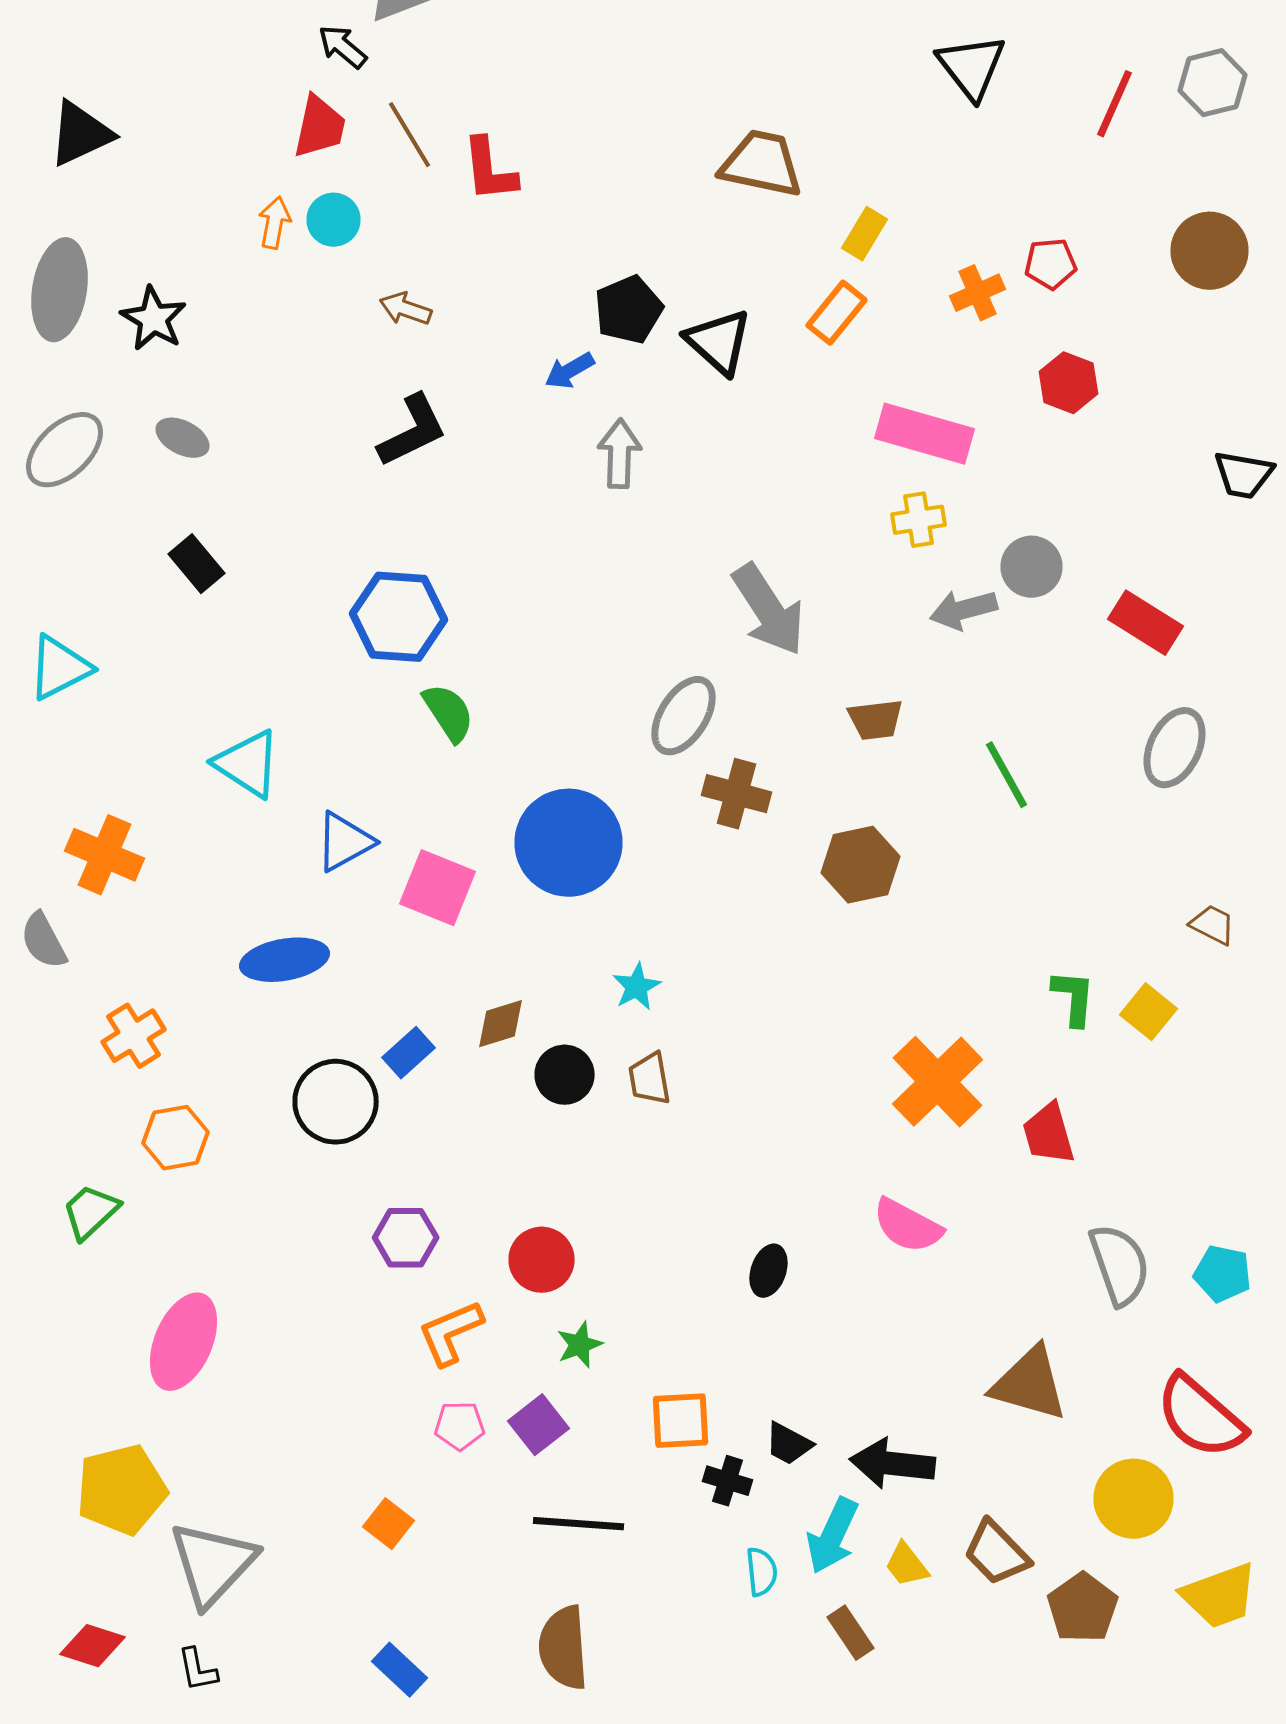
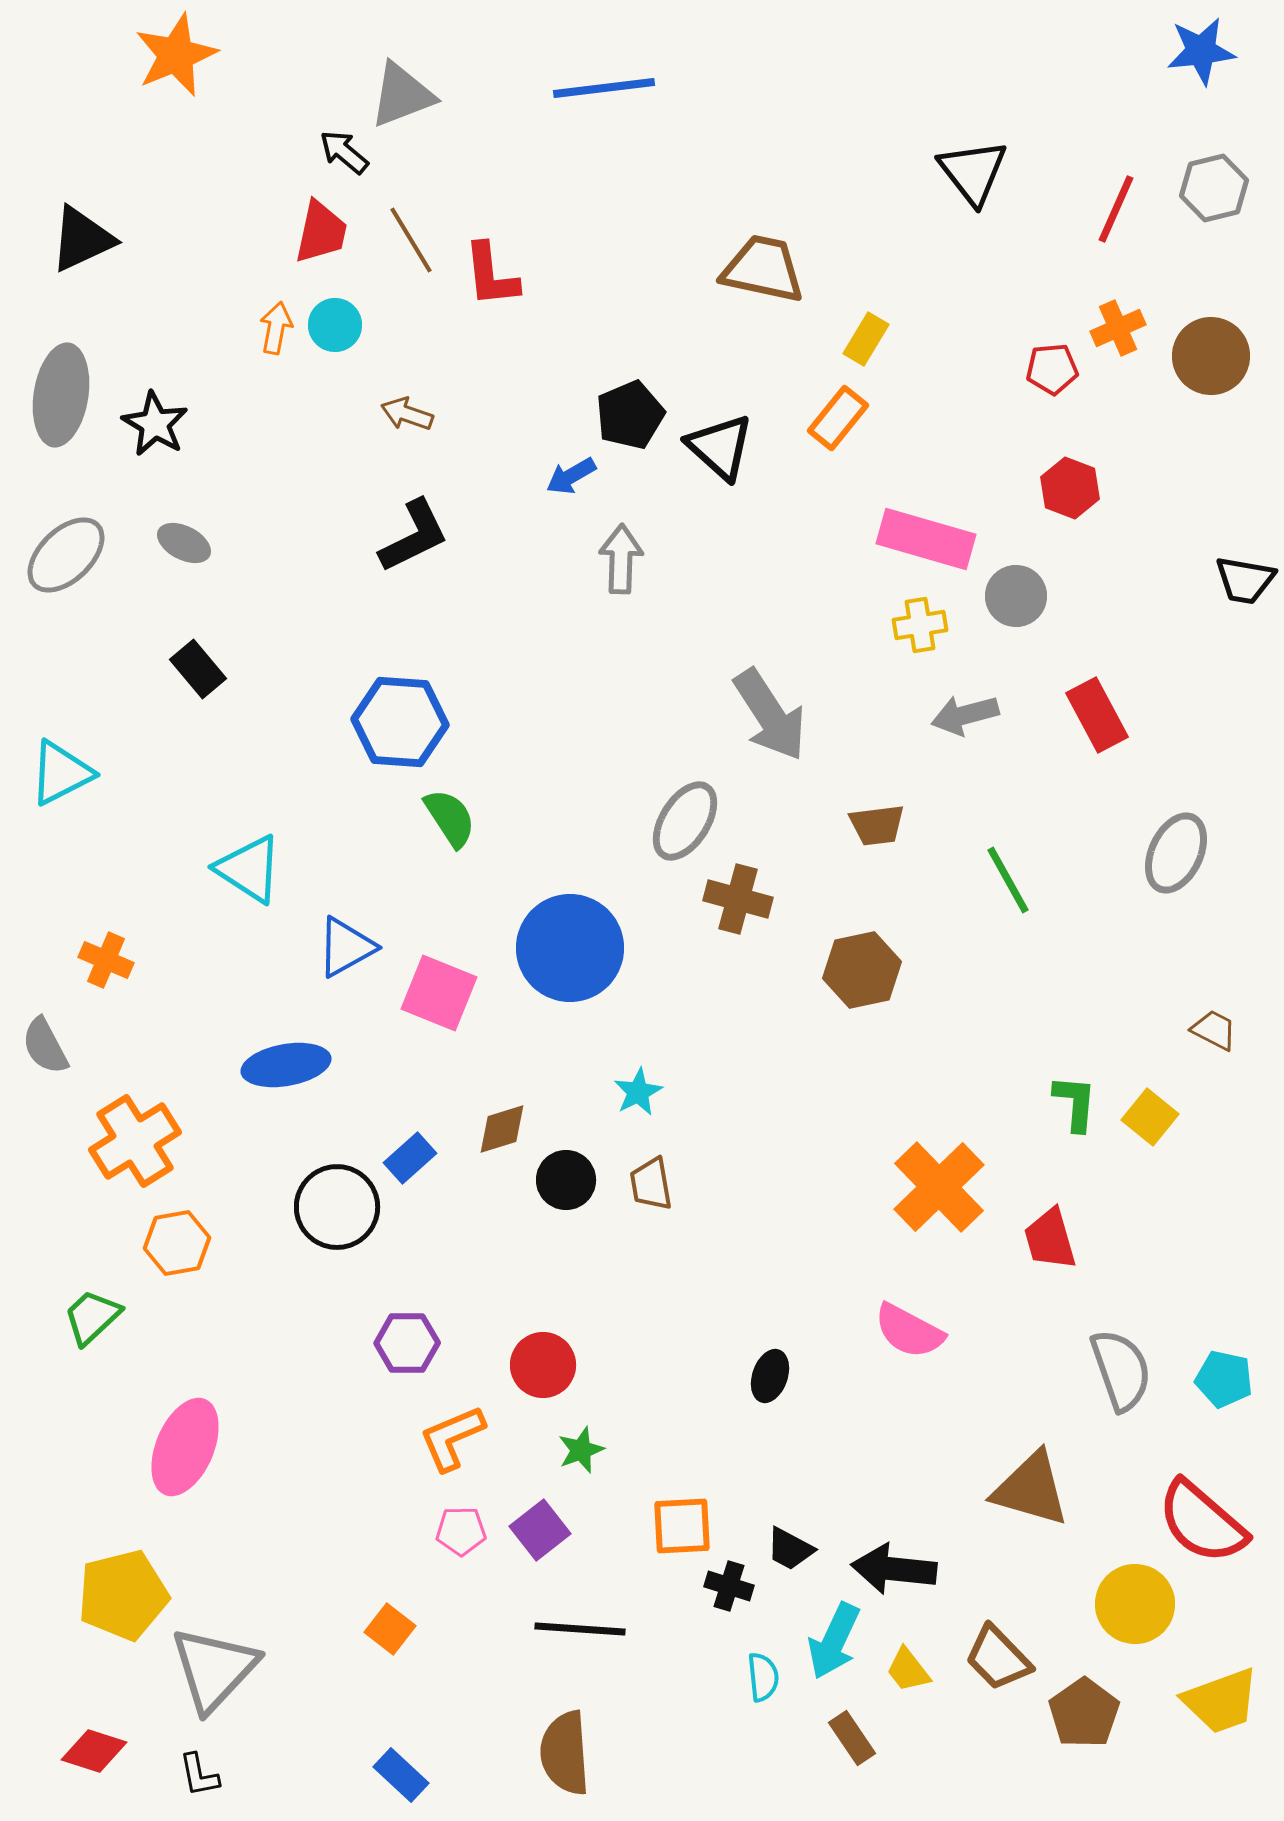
orange cross: (978, 293) -> (1118, 328), moved
gray circle: (1032, 567) -> (1016, 596), moved
red rectangle: (1146, 623) -> (1097, 715), moved, turned 30
orange cross: (104, 855) -> (106, 960), size x0.7
orange cross: (134, 1036) -> (135, 1141), size x1.4

